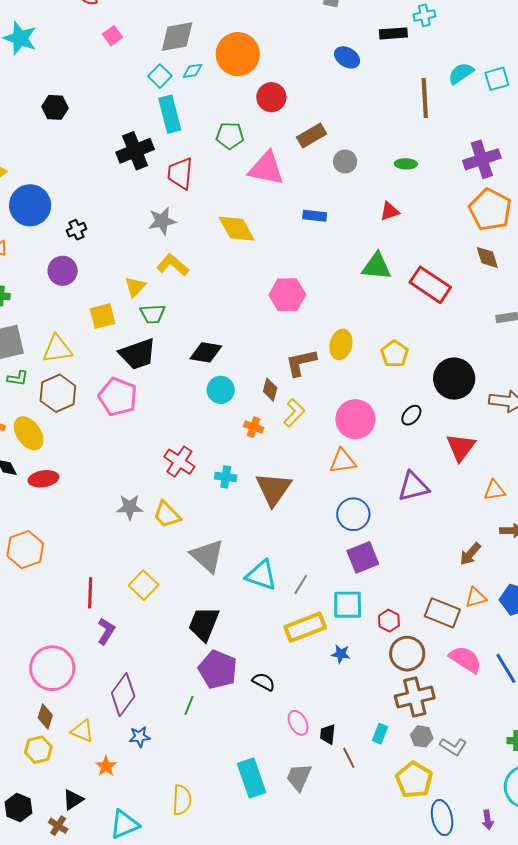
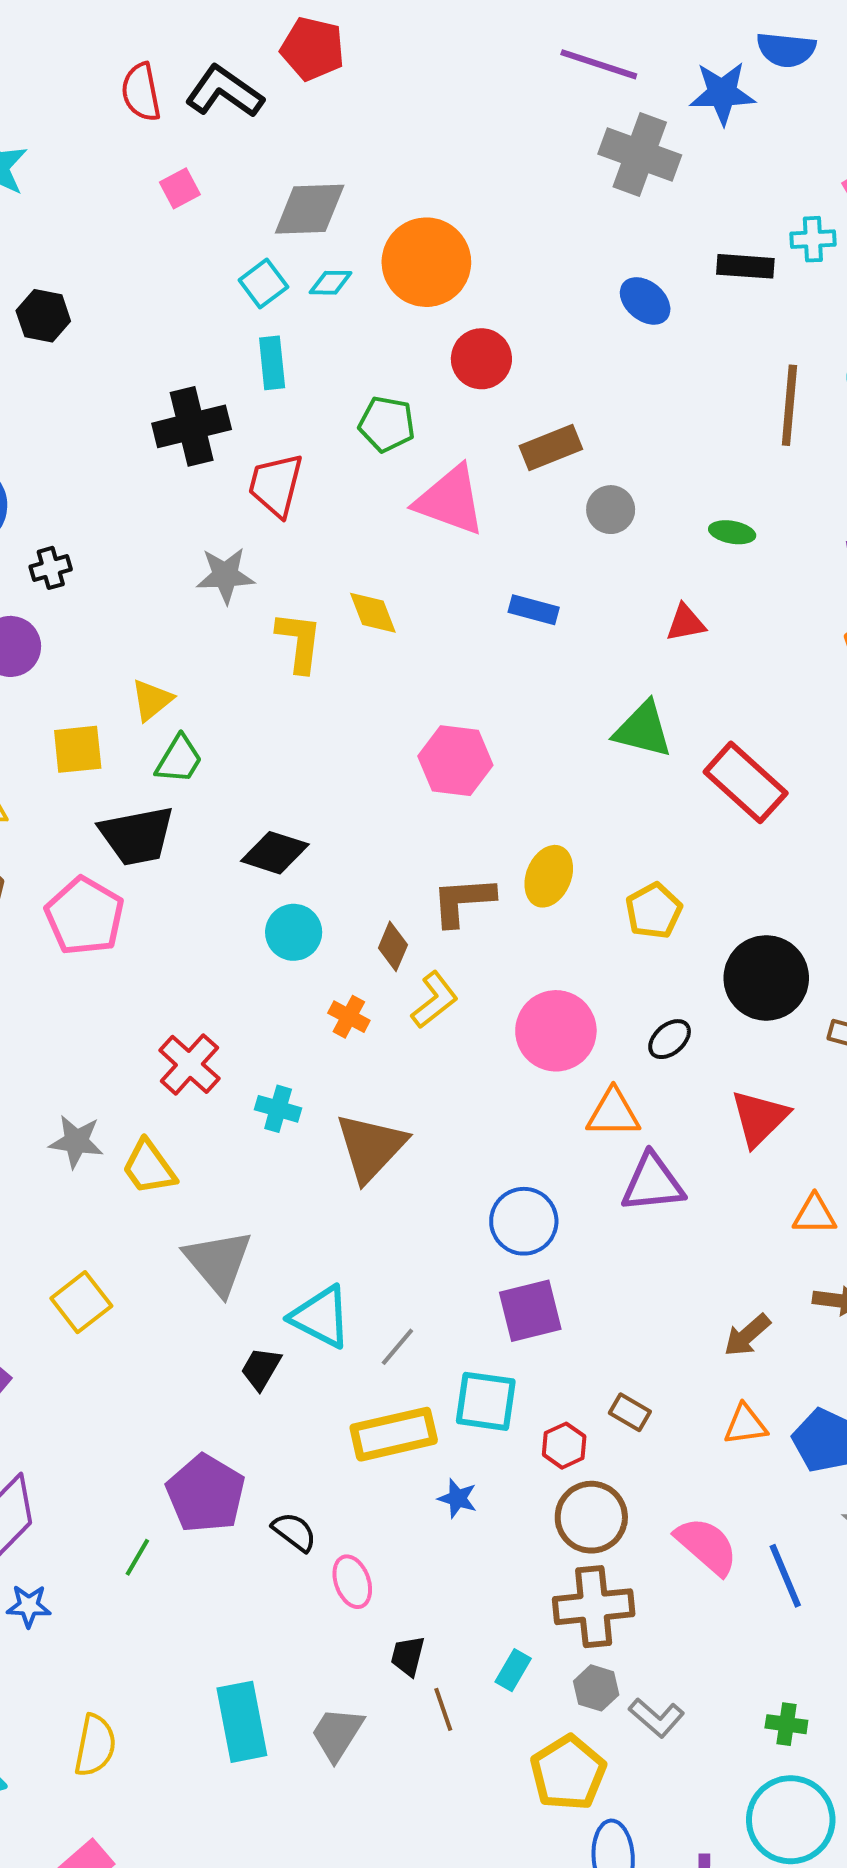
cyan rectangle: (170, 114) -> (272, 363), size x0.7
yellow diamond: (237, 229) -> (373, 613), size x0.7
yellow L-shape: (173, 265) -> (299, 642), moved, turned 48
green trapezoid: (153, 314) -> (179, 759), turned -64
orange triangle: (343, 461) -> (613, 1113), moved
brown rectangle: (442, 613) -> (630, 1412), moved, size x0.6
black trapezoid: (204, 624) -> (261, 1369), moved, size x0.6
pink ellipse: (298, 723) -> (352, 1582), moved

